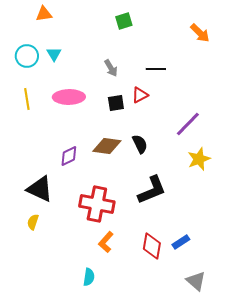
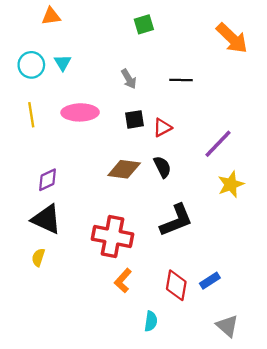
orange arrow: (200, 33) -> (232, 38), size x1.4
red triangle: (140, 95) -> (162, 128), moved
purple diamond: (69, 156) -> (48, 180), moved
cyan semicircle: (89, 277) -> (151, 321), moved

